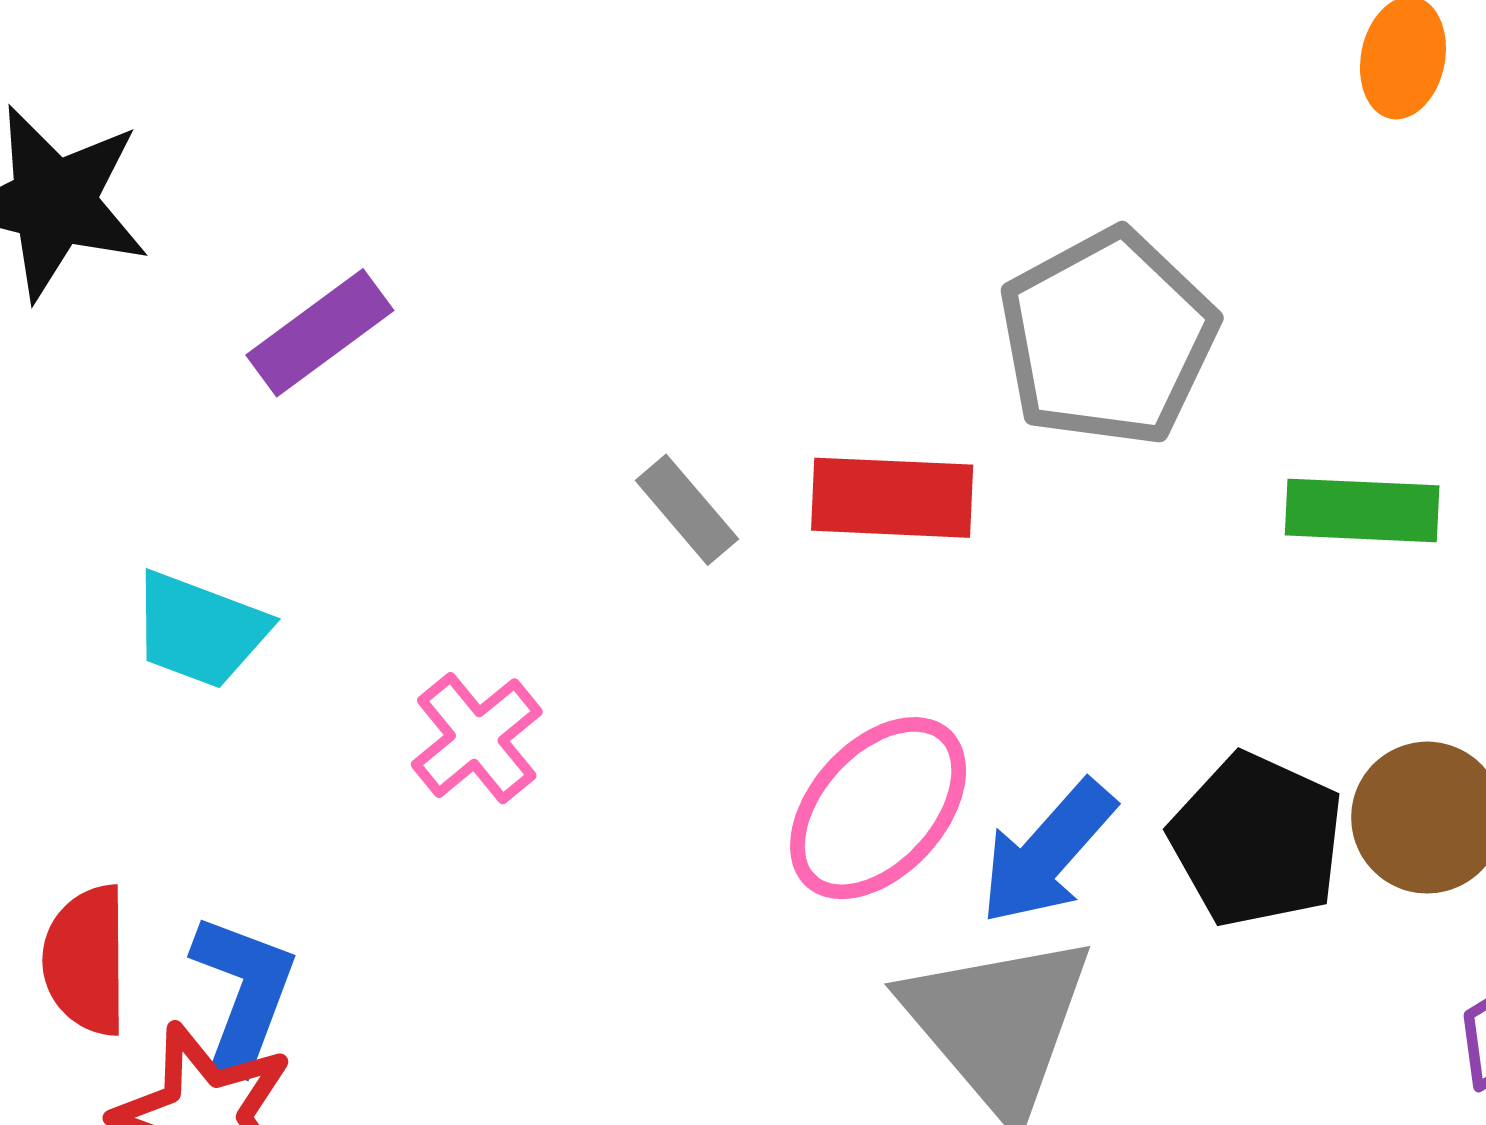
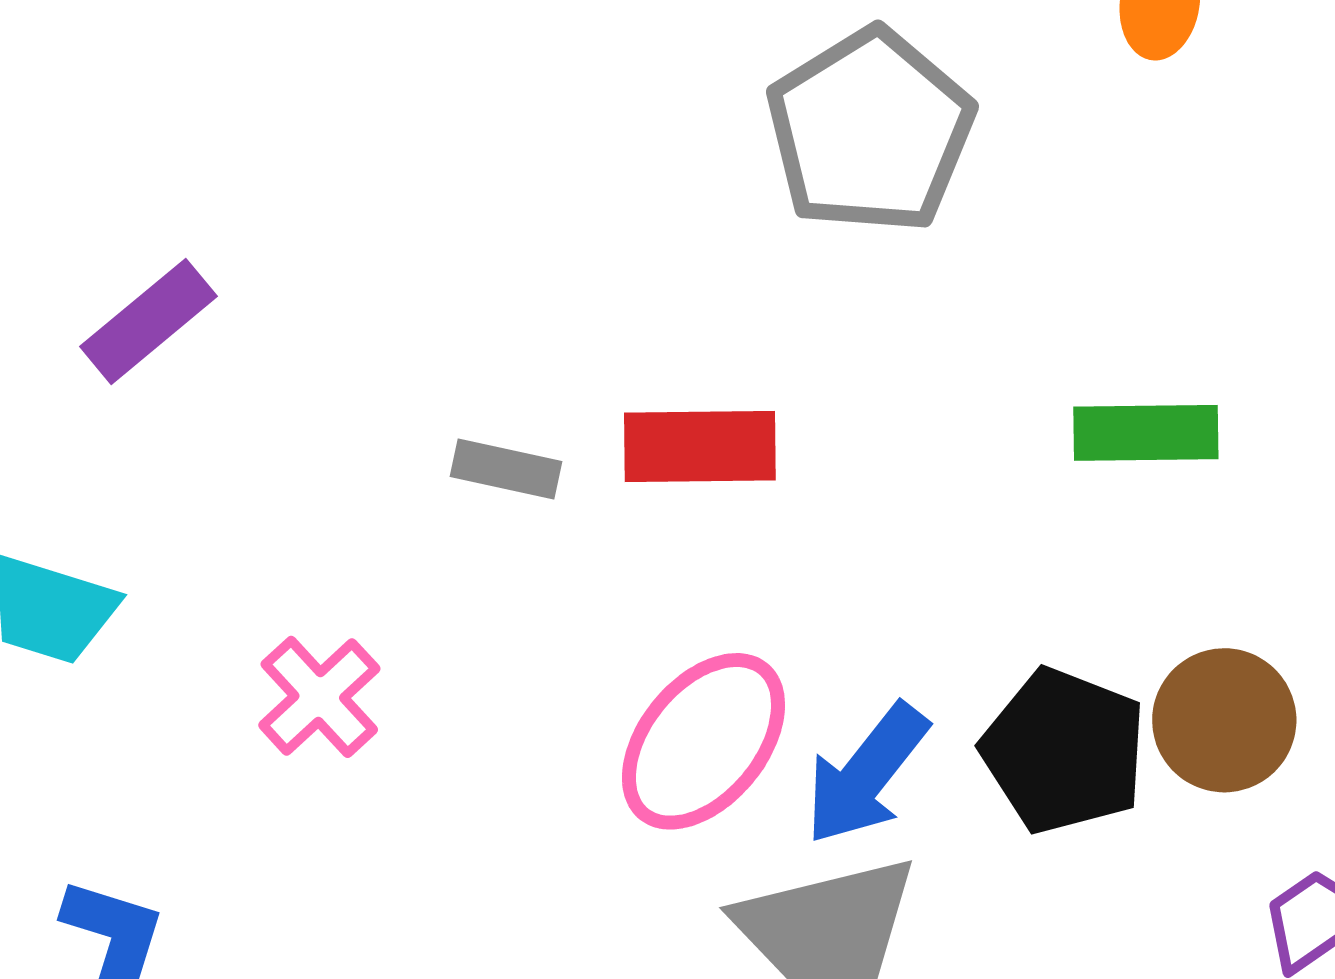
gray pentagon: (1108, 338) -> (870, 131), moved
gray rectangle: (687, 510) -> (506, 469), turned -34

